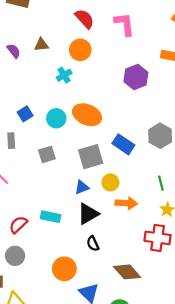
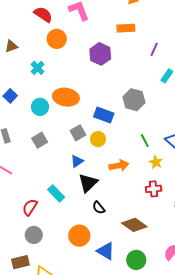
orange circle: (80, 50) -> (57, 39), moved
blue square: (25, 114) -> (10, 96), moved
gray square: (91, 157) -> (78, 133), size x0.7
yellow circle: (110, 182) -> (98, 139), moved
cyan rectangle: (51, 217) -> (56, 193), turned 48
red cross: (158, 238) -> (154, 189), size x0.7

